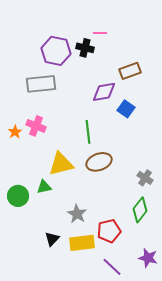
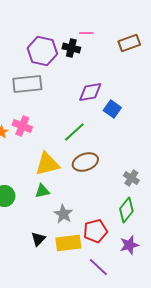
brown rectangle: (130, 71) -> (129, 43), moved
green line: (88, 132) -> (74, 132), turned 55
green triangle: (44, 187) -> (42, 191), moved
purple star: (148, 258) -> (129, 245), moved, turned -30

